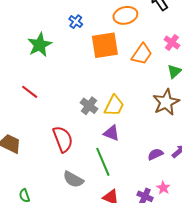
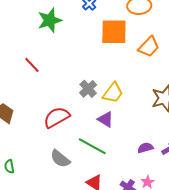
red semicircle: (63, 139) -> (57, 117), turned -108
green line: (103, 162) -> (92, 146), turned -48

